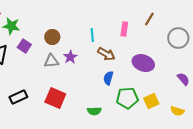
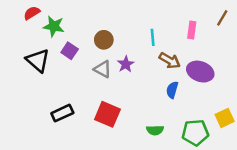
gray triangle: (51, 61) -> (103, 69), turned 35
purple ellipse: (143, 63) -> (200, 72), moved
green pentagon: (127, 98) -> (195, 133), moved

